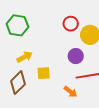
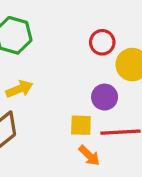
yellow square: (44, 73) -> (81, 125), moved

